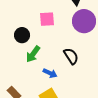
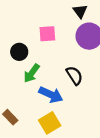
blue arrow: (50, 73) -> (51, 95), size x1.5

